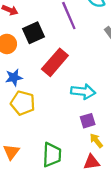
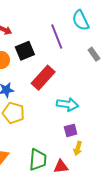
yellow arrow: (96, 141) -> (78, 148), turned -128
red triangle: (92, 162) -> (61, 166), moved

